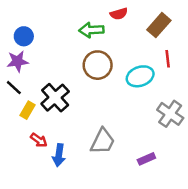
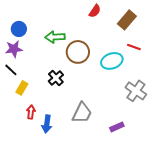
red semicircle: (119, 14) -> (95, 11), turned -40
green arrow: (91, 30) -> (55, 37), moved
red line: (168, 59) -> (134, 47), turned -64
black cross: (55, 98) -> (56, 78), moved, size x0.7
red arrow: (39, 140) -> (31, 112), turned -120

